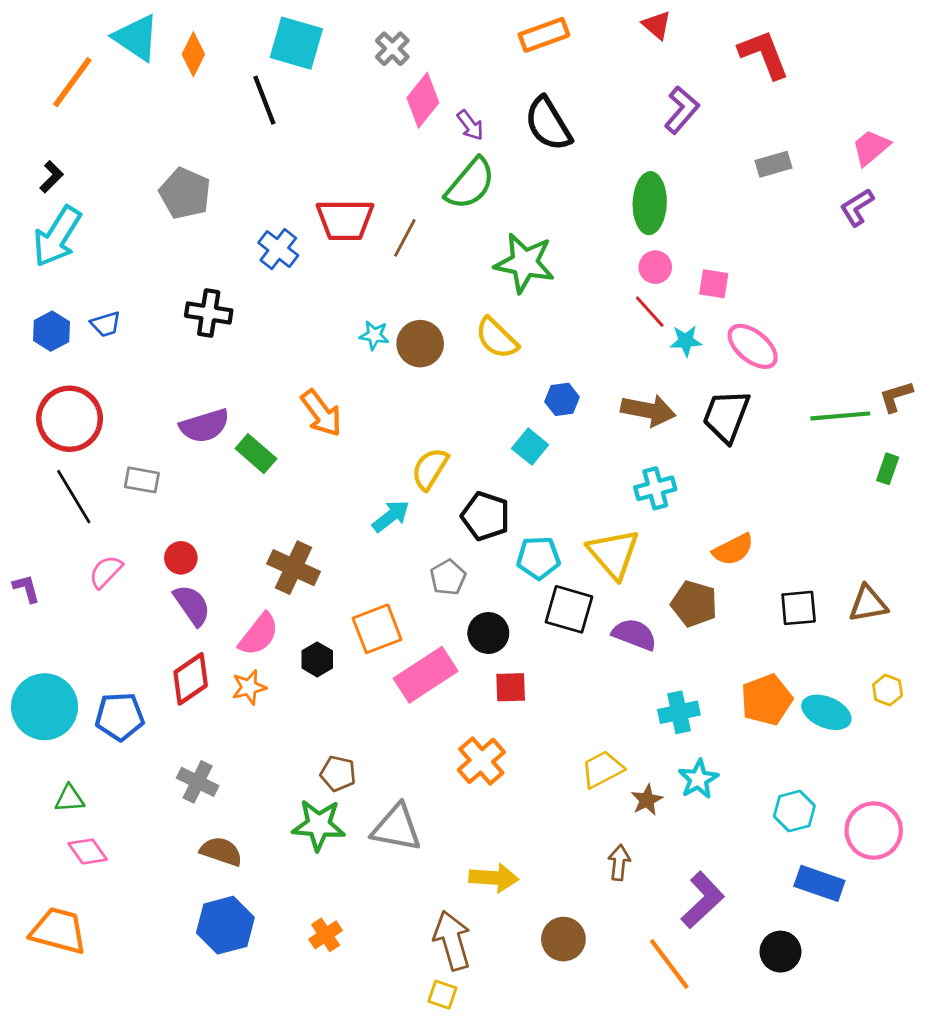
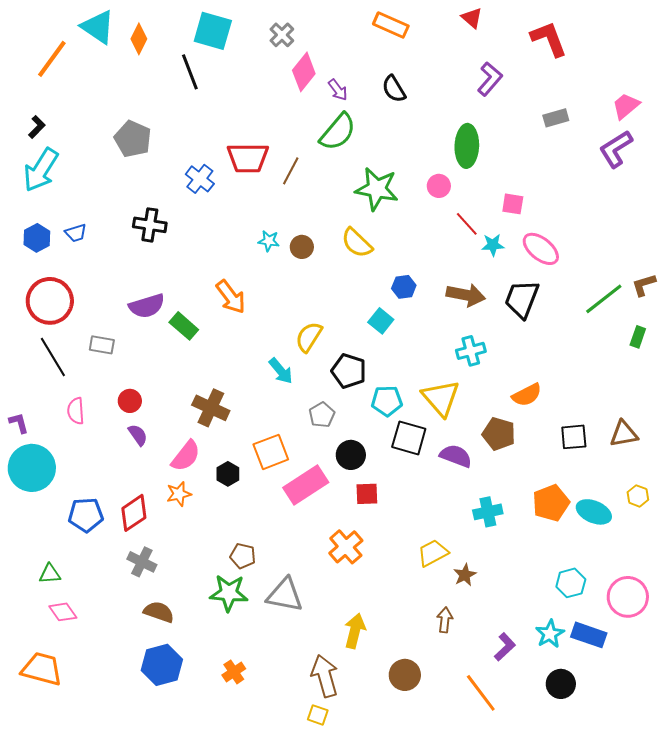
orange rectangle: (544, 35) -> (391, 25), turned 44
black semicircle: (548, 124) -> (394, 89), size x0.7
purple L-shape: (857, 207) -> (616, 149), size x1.4
pink circle: (655, 267) -> (439, 186), moved
brown circle: (420, 344) -> (302, 247), size x0.7
green line: (840, 416) -> (604, 299), turned -33
cyan arrow: (391, 516) -> (281, 371), turned 88
pink semicircle: (106, 572) -> (76, 411), turned -48
purple semicircle: (192, 605) -> (138, 435), size x0.7
red diamond: (191, 679) -> (134, 513), moved
cyan circle: (45, 707) -> (32, 468), moved
cyan star: (698, 779) -> (550, 634), moved
yellow arrow: (494, 878) -> (355, 631), turned -80
purple L-shape: (703, 900) -> (505, 647), size x0.7

